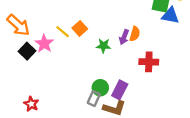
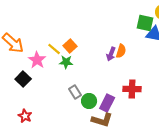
green star: (104, 46) -> (66, 62), moved
black square: (27, 51) -> (23, 79), moved
red cross: (149, 62) -> (132, 89), moved
gray rectangle: (94, 99) -> (75, 92), moved, turned -56

